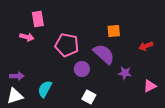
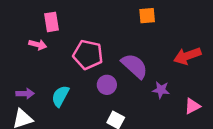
orange square: (114, 31) -> (147, 16), moved
red arrow: (146, 46) -> (187, 56), size x1.5
cyan semicircle: (45, 89) -> (60, 96), moved

